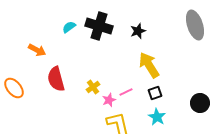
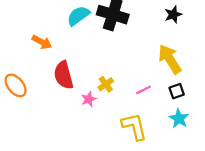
cyan semicircle: (69, 27) -> (78, 16), size x1.5
black star: (138, 31) -> (173, 15), moved
pink star: (109, 100) -> (89, 99), moved

